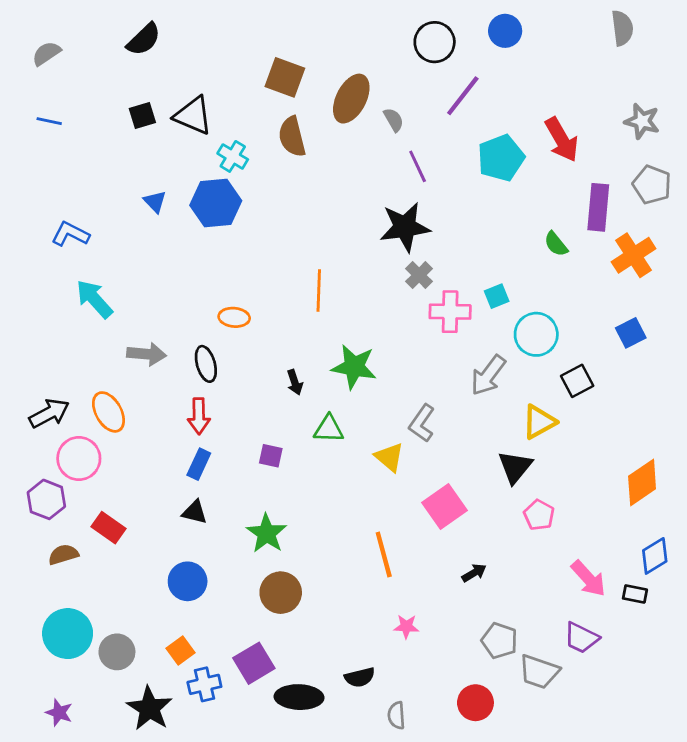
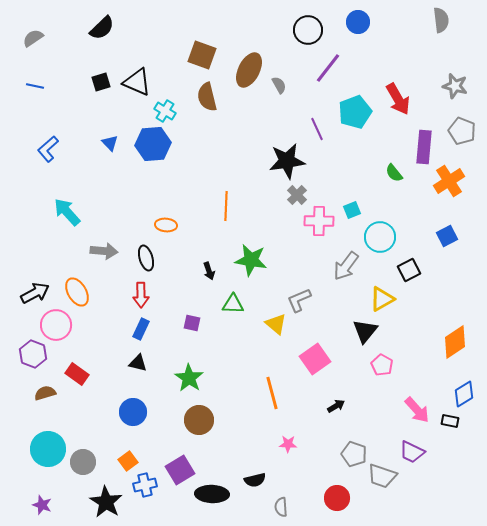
purple line: (418, 166) -> (317, 129), moved
blue L-shape: (70, 234) -> (48, 149), moved, turned -68
gray L-shape: (422, 423) -> (299, 300), turned 32

